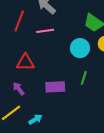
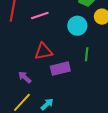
red triangle: (25, 62) -> (44, 51), moved

